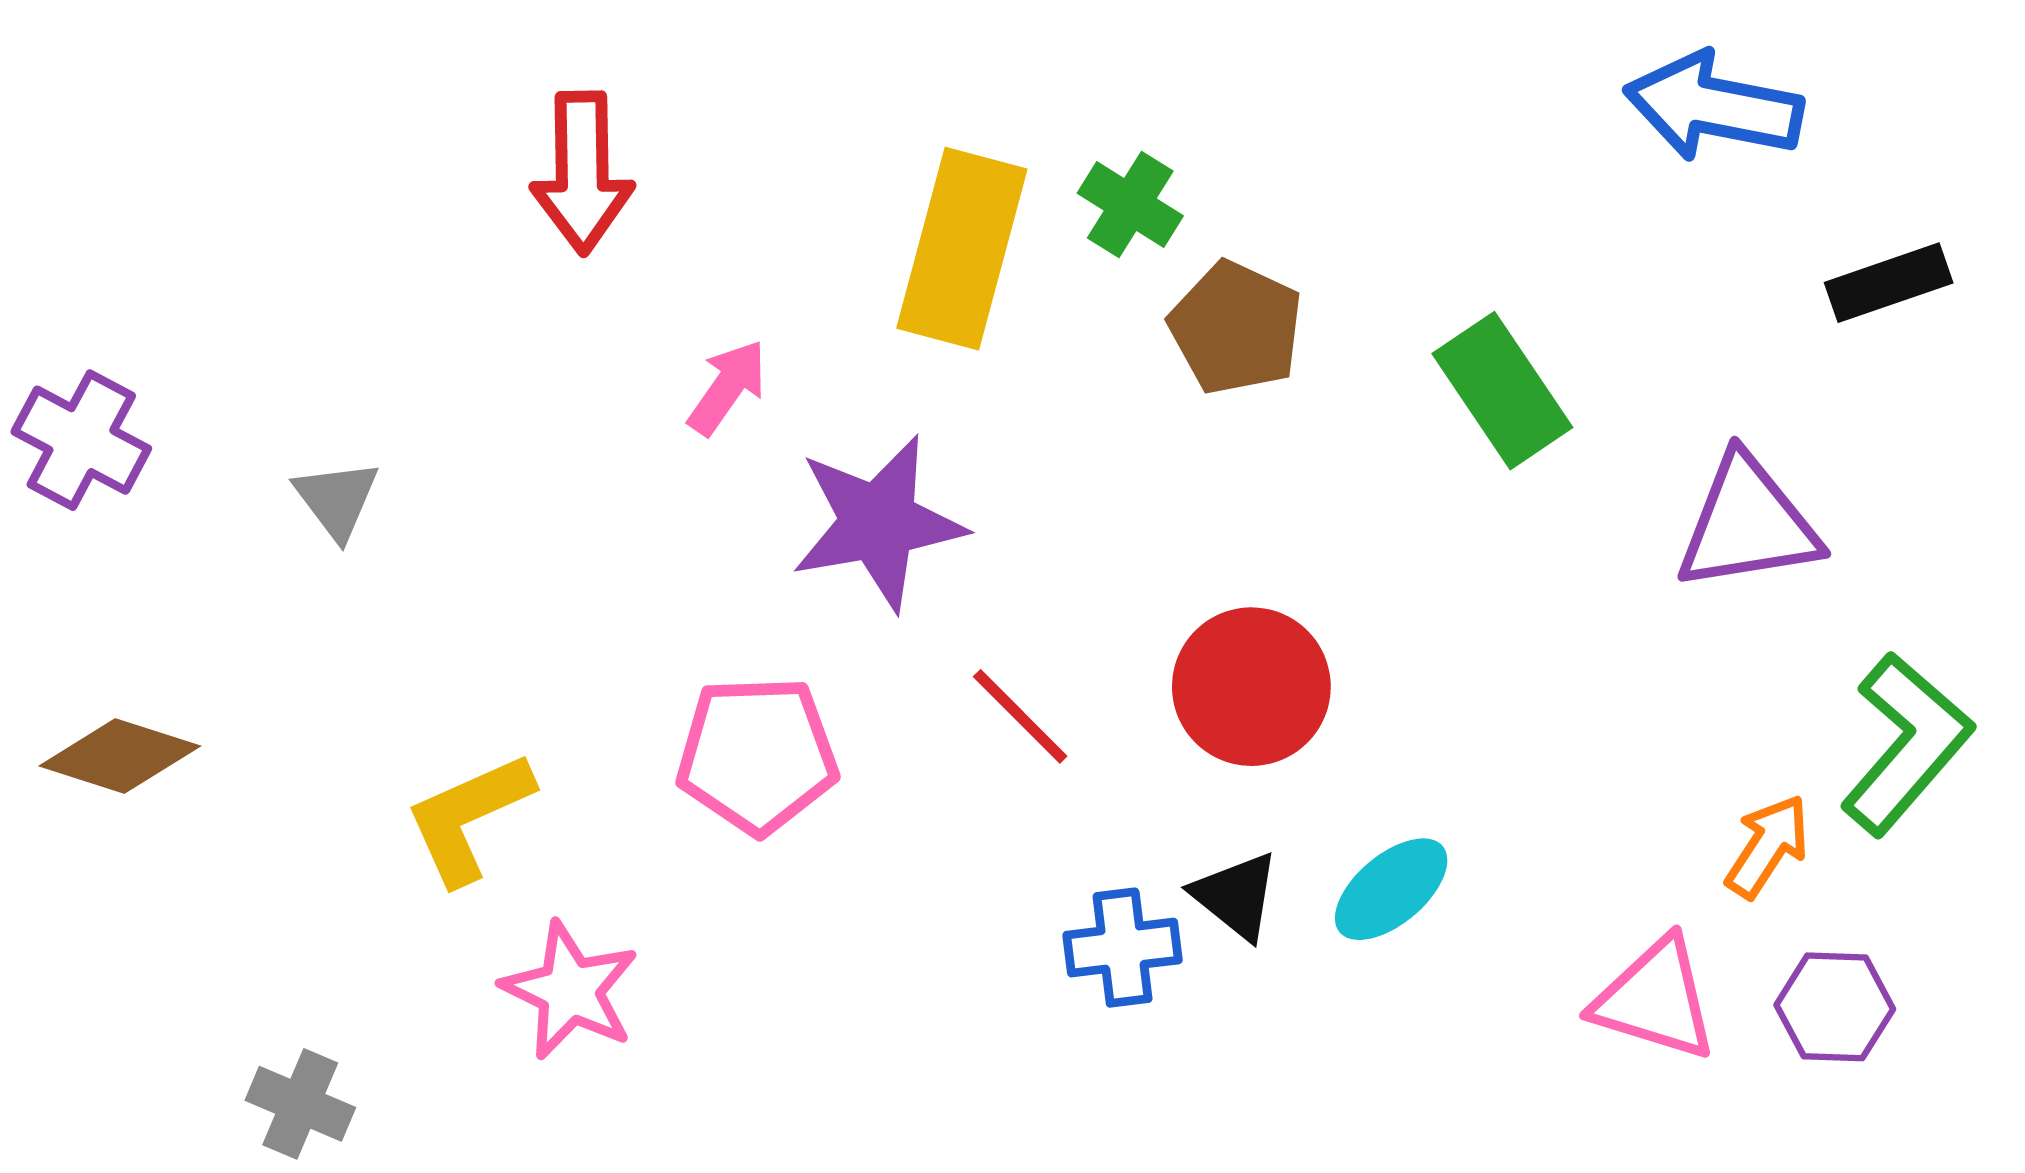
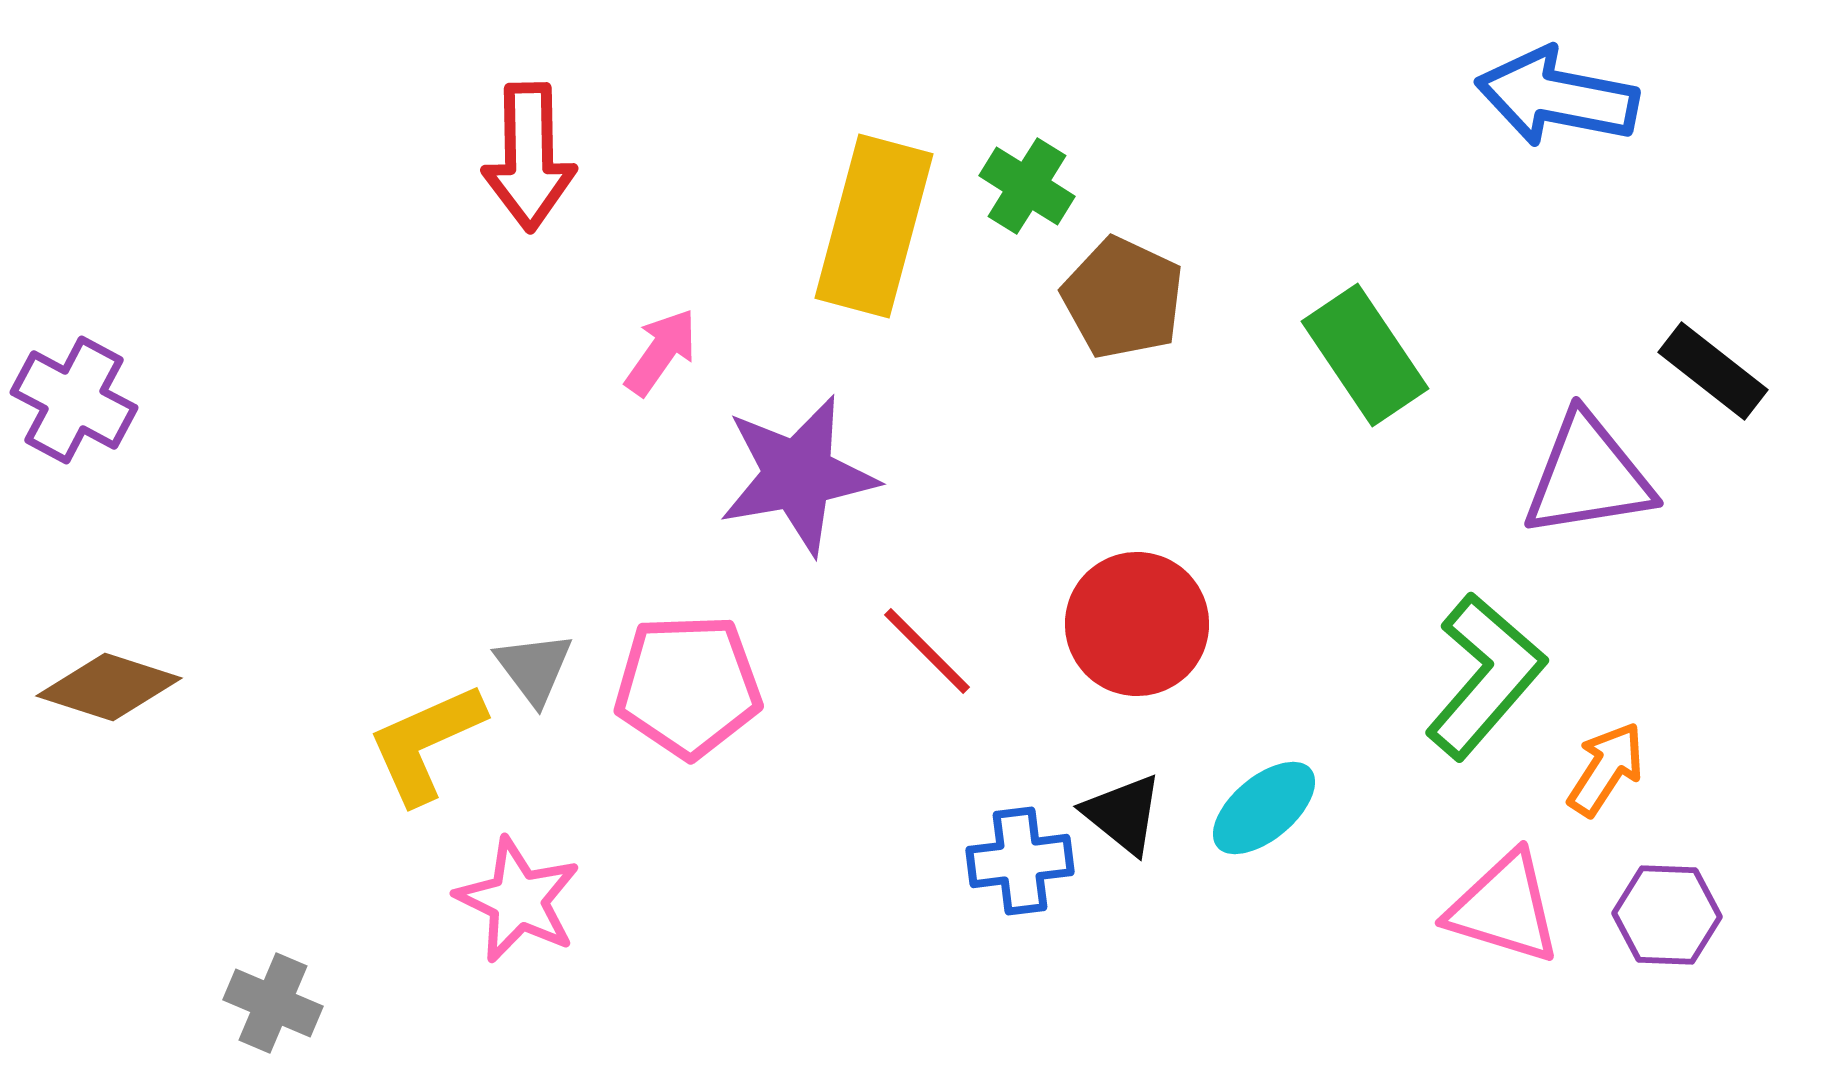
black rectangle: (1889, 283) -> (1713, 371), moved, turned 57
gray triangle: (337, 500) -> (534, 668), moved
green L-shape: (1906, 744) -> (1485, 676), moved

